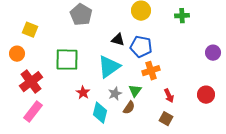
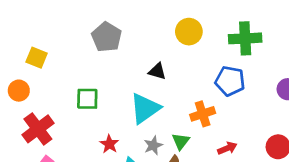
green cross: (182, 16) -> (245, 38), size x1.6
blue pentagon: (141, 47) -> (230, 81), moved
green square: (67, 60) -> (87, 99), size x0.7
red arrow: (169, 96) -> (227, 148), turned -88

